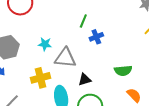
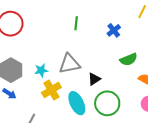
blue cross: (96, 37) -> (114, 30), moved
cyan star: (45, 44) -> (41, 70), moved

